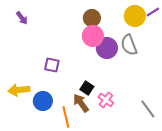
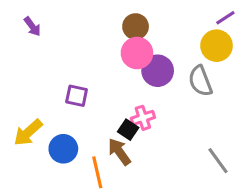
yellow circle: (135, 16) -> (217, 46), moved
gray semicircle: (129, 45) -> (200, 81), moved
yellow arrow: (19, 90) -> (28, 133), turned -35
pink cross: (106, 100) -> (143, 118), moved, turned 35

